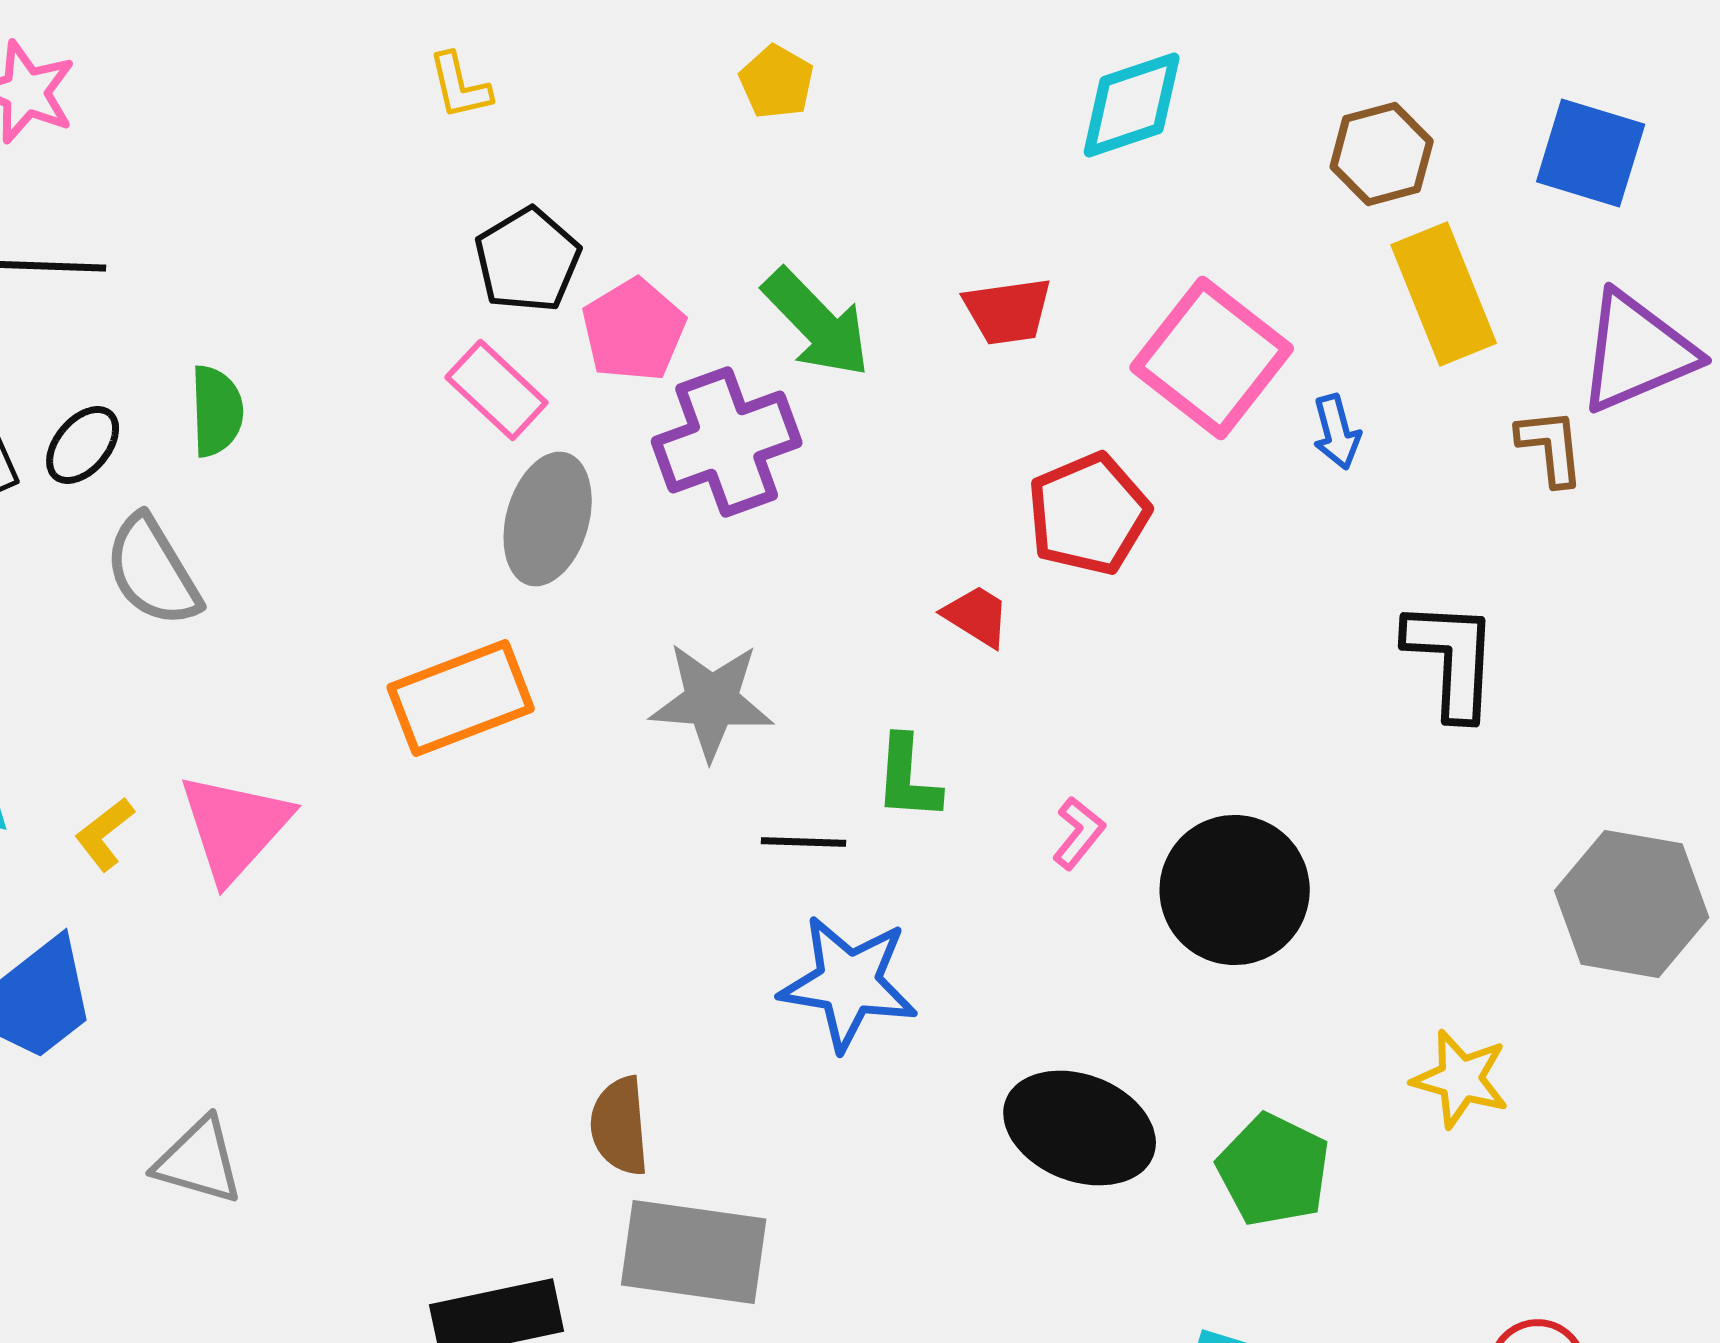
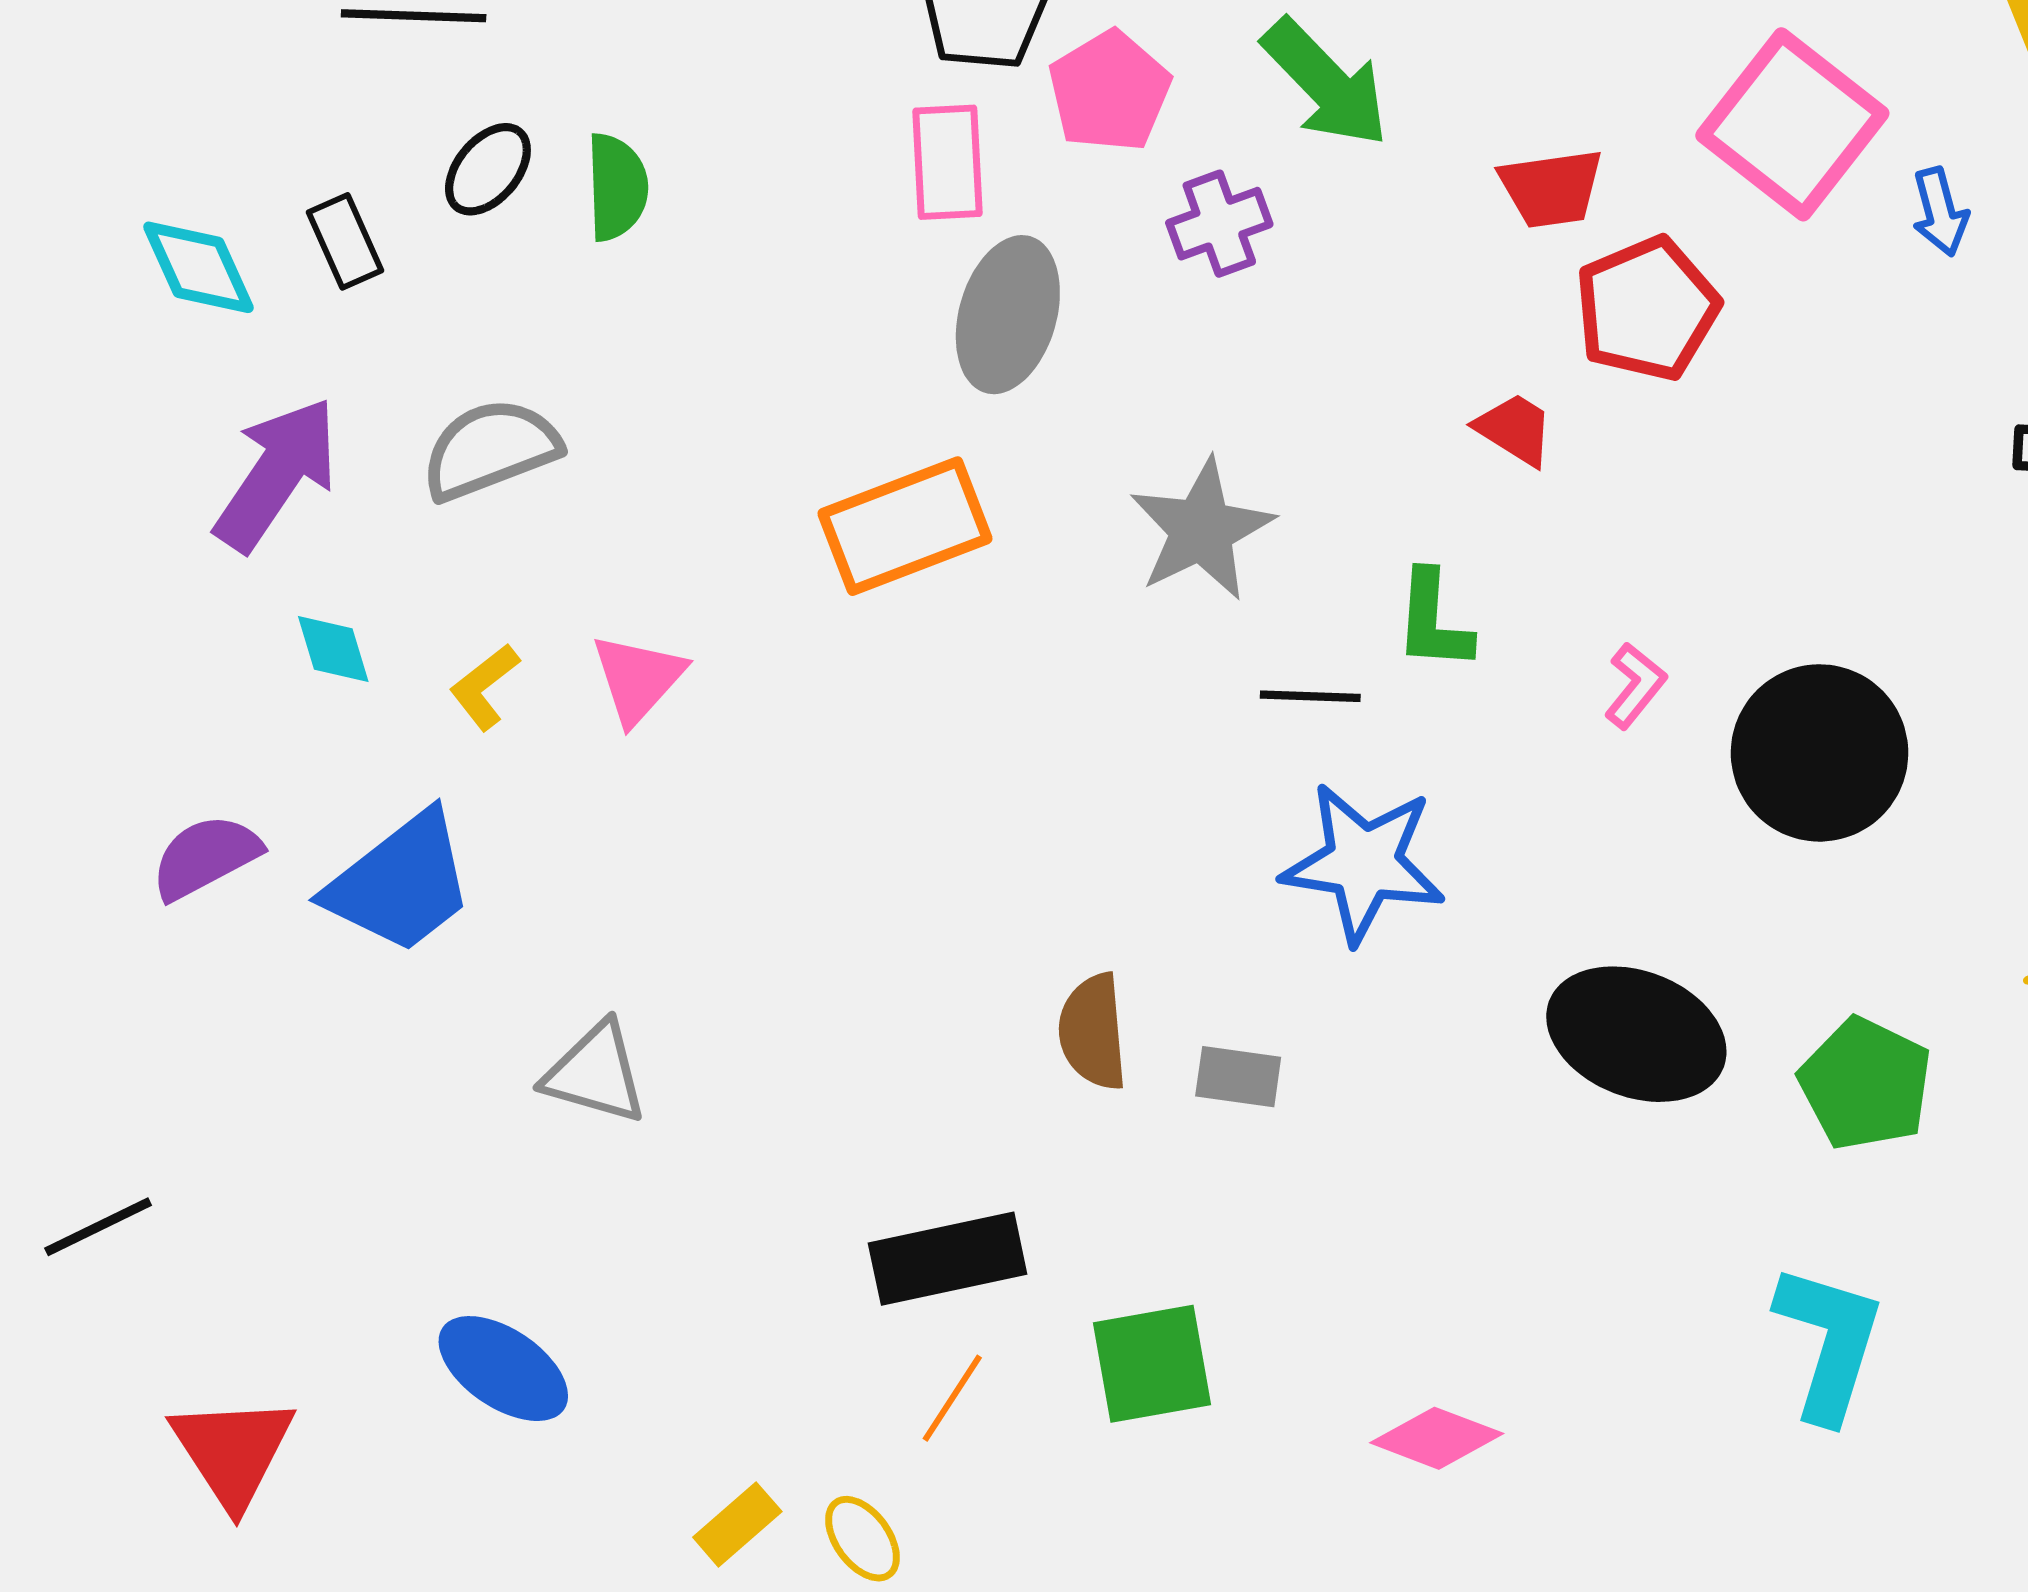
red trapezoid: (1008, 311) -> (1551, 188), moved
pink rectangle: (497, 390) -> (948, 162), turned 44
purple cross: (727, 442) -> (1219, 224), size x0.6
black ellipse: (83, 445) -> (488, 169), moved
gray semicircle: (153, 571) -> (490, 449), moved, turned 100
gray star: (712, 701) -> (1202, 530), turned -30
pink triangle: (235, 827) -> (638, 679), size x0.7
gray rectangle: (694, 1252) -> (1238, 1077), moved, size x0.5

